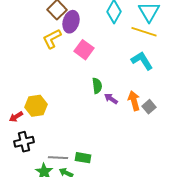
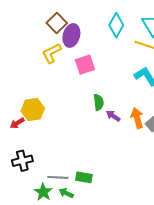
pink square: (84, 50) -> (85, 65), turned 36
yellow hexagon: (36, 106) -> (33, 110), moved
red arrow: (16, 117) -> (17, 123), moved

